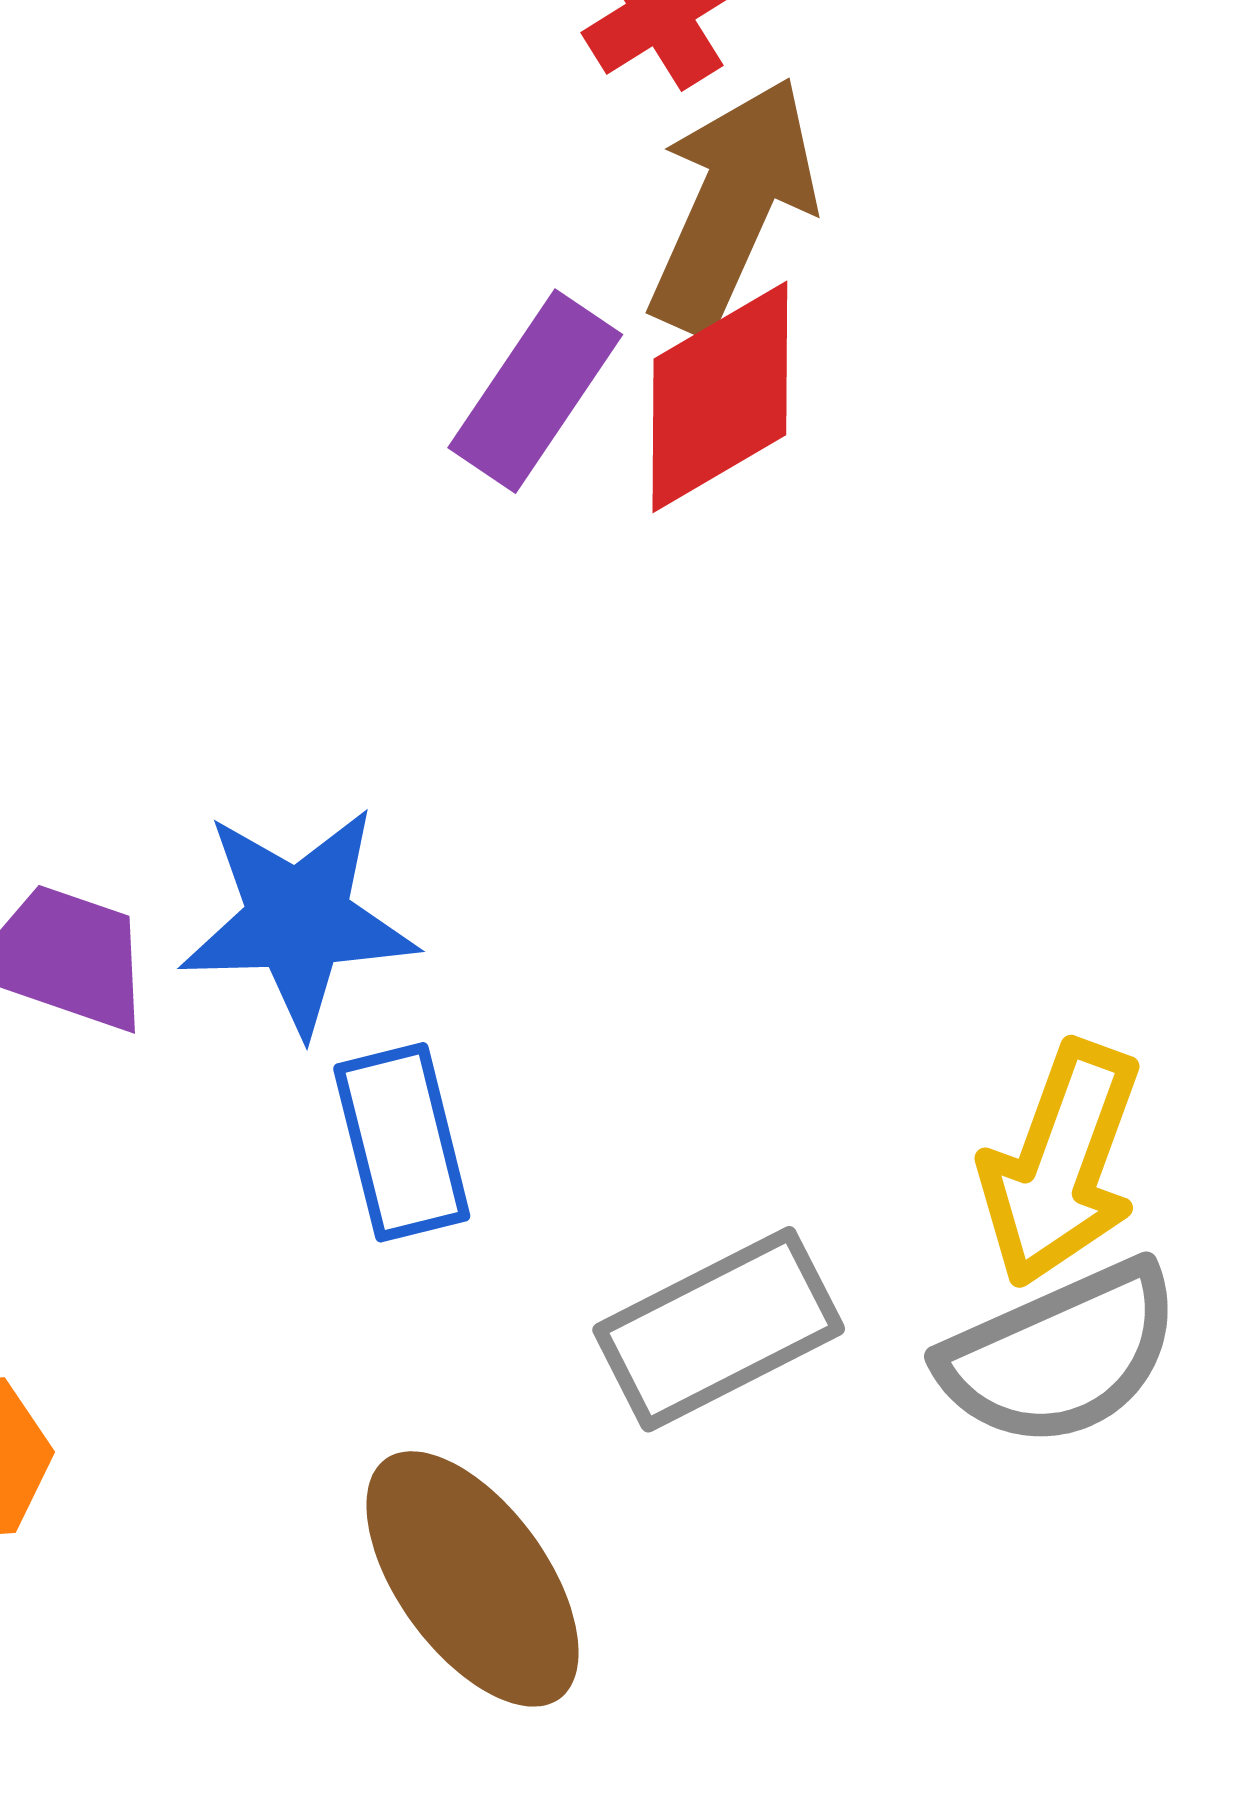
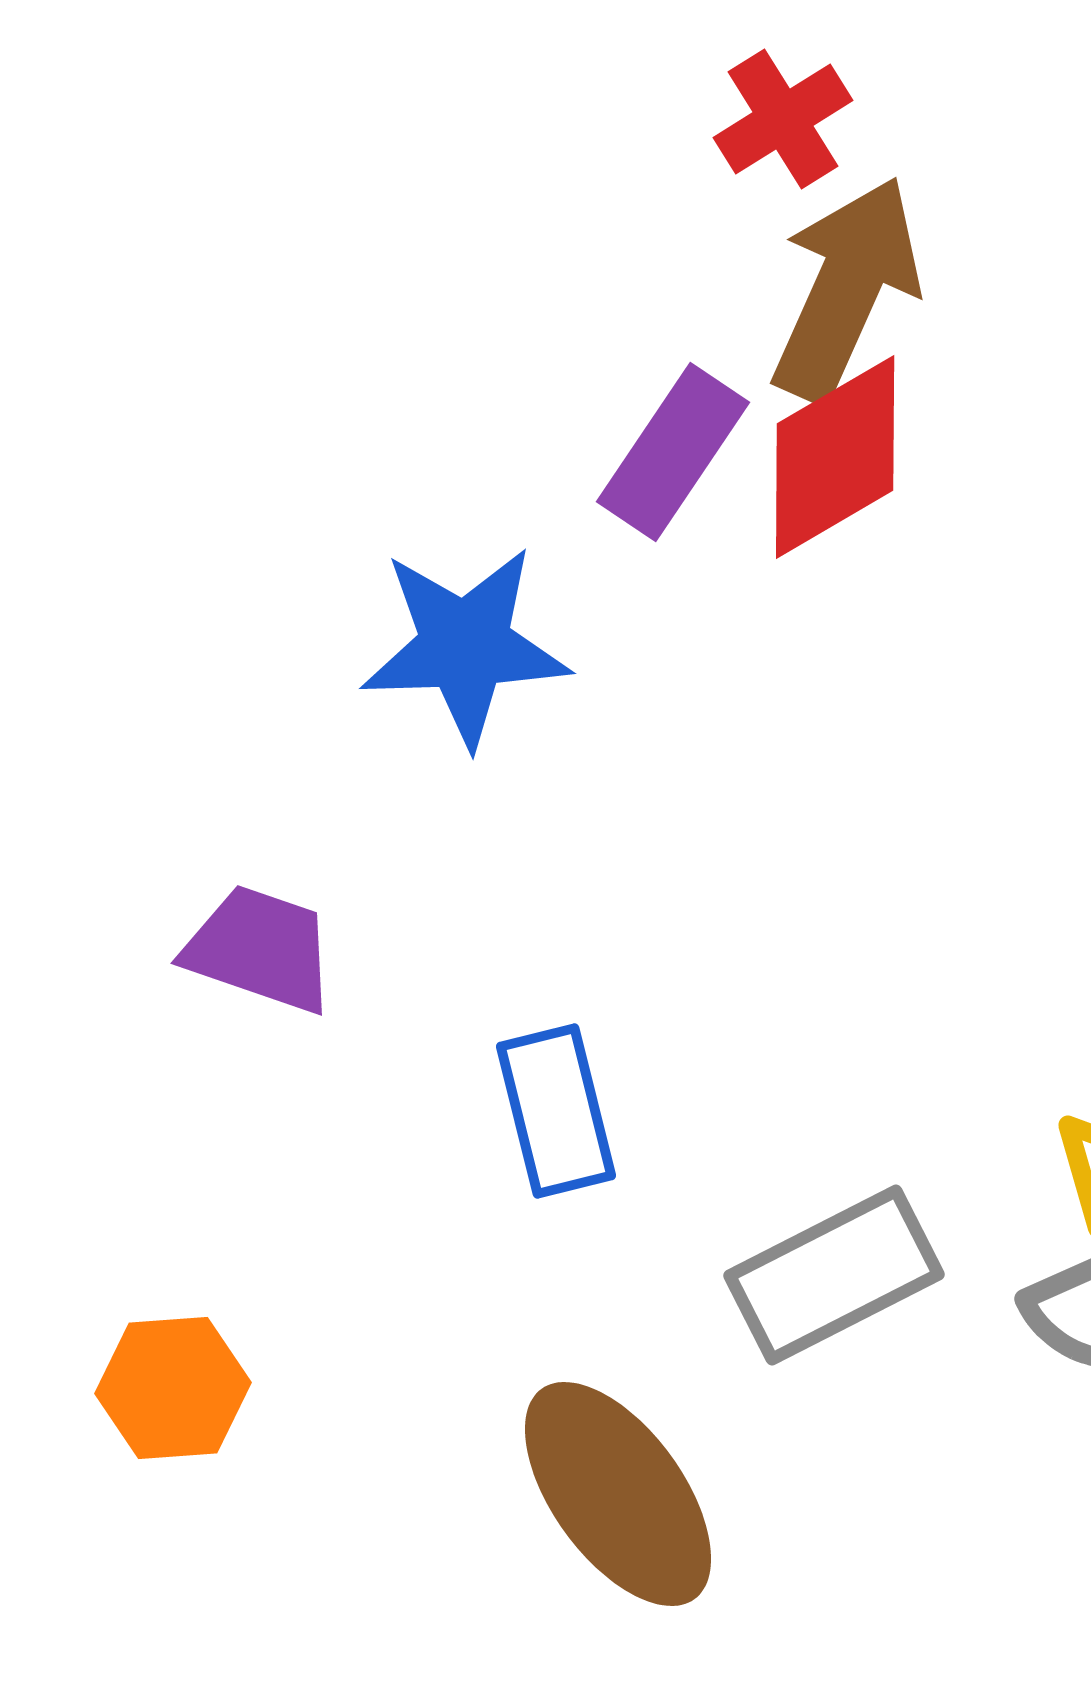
blue star: (298, 920) -> (465, 646), moved

